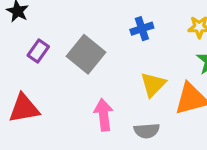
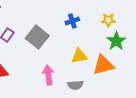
yellow triangle: (153, 84) -> (79, 56), turned 36

